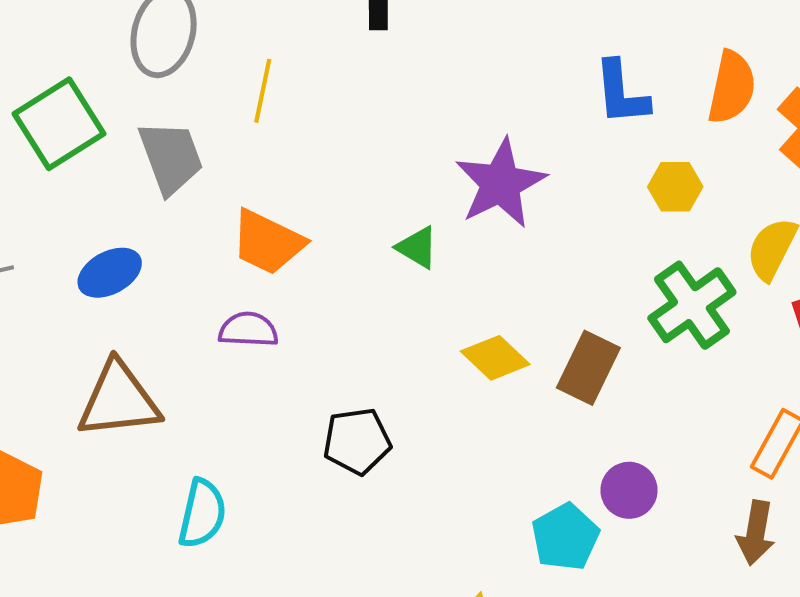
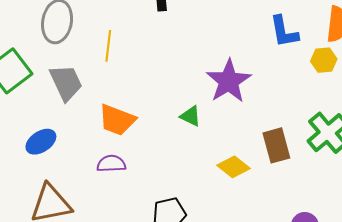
yellow hexagon: (675, 187) -> (324, 60), moved
brown rectangle: (588, 368) -> (276, 145), moved, turned -36

